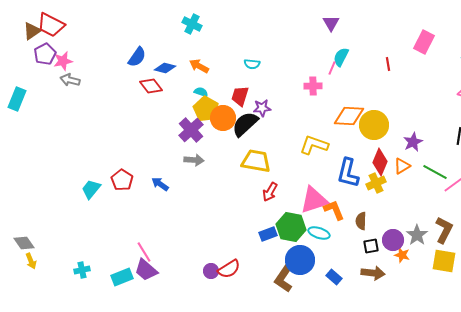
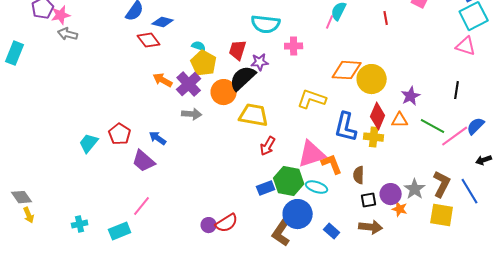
cyan semicircle: (252, 64) -> (266, 24), moved, size x1.8
orange arrow: (199, 66) -> (163, 80), moved
pink cross: (313, 86) -> (294, 46), moved
orange circle: (223, 118) -> (224, 92), moved
orange triangle: (402, 166) -> (400, 120), turned 30
yellow cross: (376, 183) -> (374, 137), turned 30
pink line: (144, 252) -> (142, 206), turned 70
purple trapezoid: (146, 270) -> (144, 161), moved

